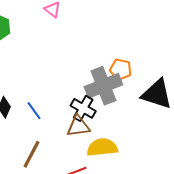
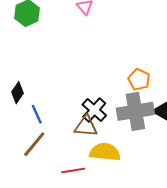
gray cross: (103, 86) -> (135, 111), moved
blue line: (34, 111) -> (37, 114), moved

